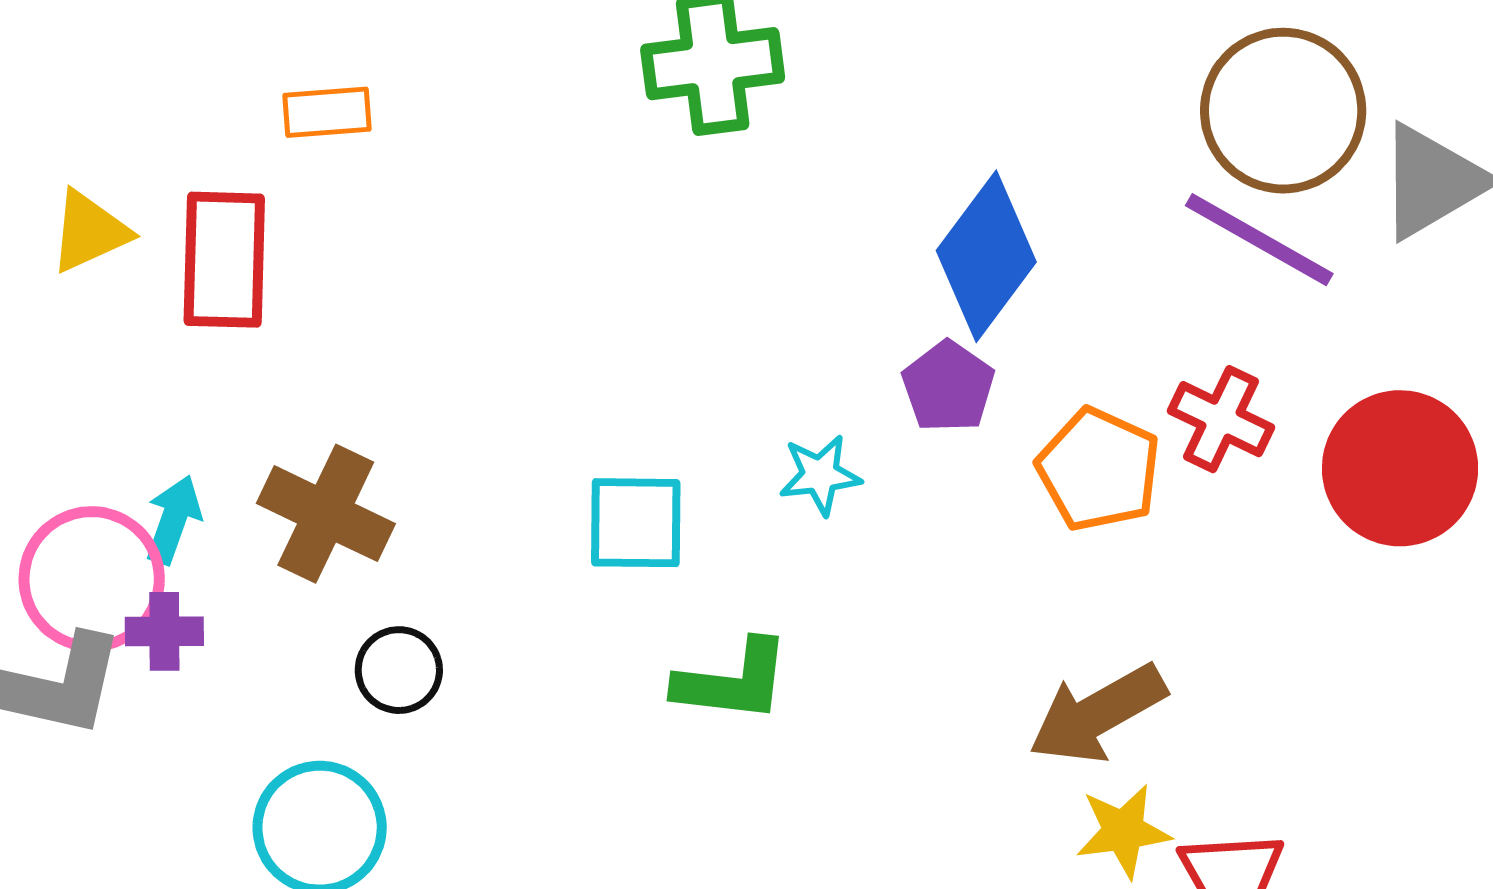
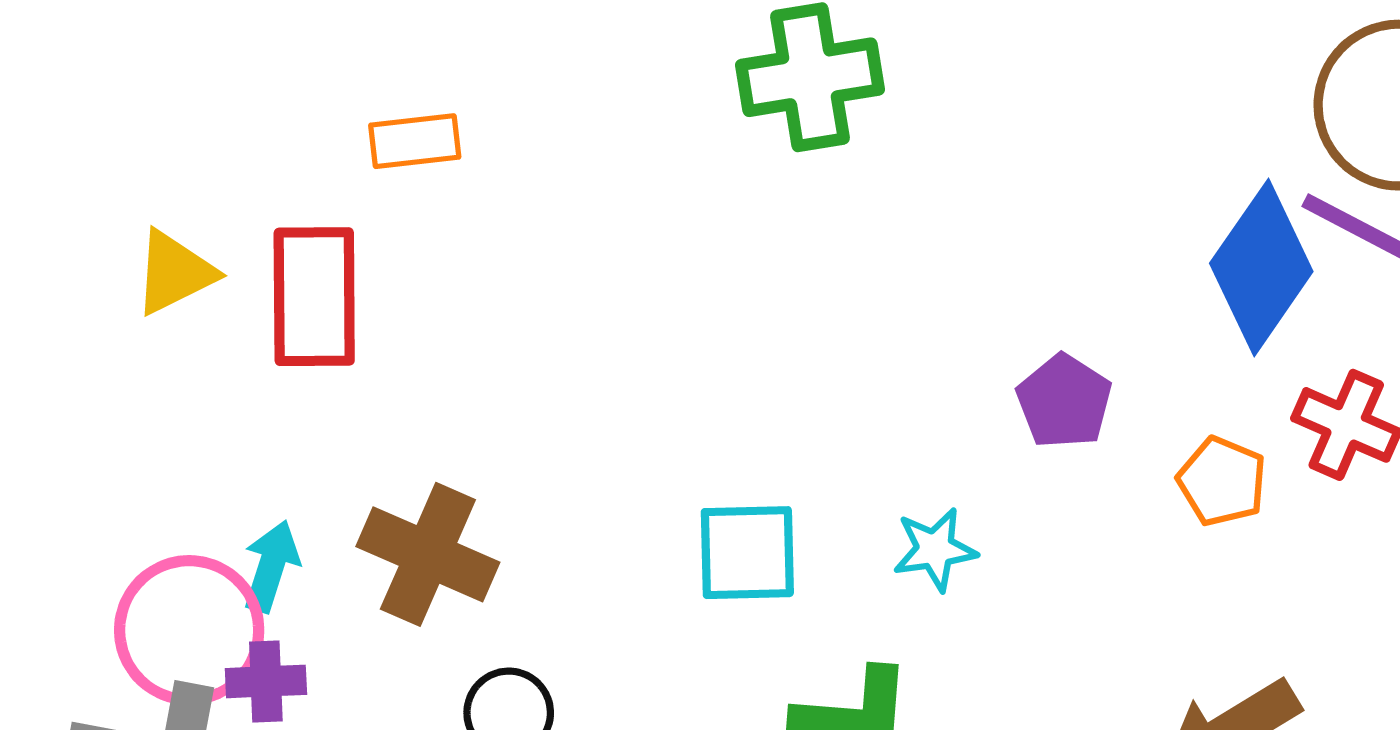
blue diamond: (986, 256) -> (1261, 267), moved
orange pentagon: (1099, 470) -> (1222, 481), size x0.7
cyan star: (820, 475) -> (935, 549), moved

